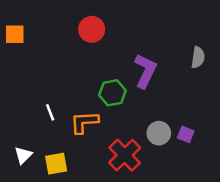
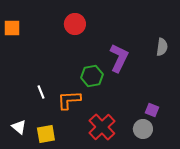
gray circle: (159, 133) -> (143, 129), moved
white triangle: (23, 155) -> (19, 127), turned -35

